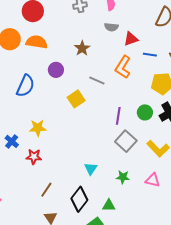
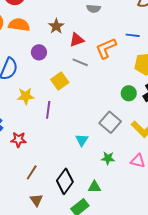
red triangle: (131, 39) -> (77, 40), moved
brown star: (82, 48) -> (56, 26), moved
orange L-shape: (123, 67) -> (106, 48), turned 35
purple line: (118, 116) -> (48, 110), moved
yellow star: (38, 128) -> (26, 96), moved
cyan triangle: (91, 169) -> (82, 140), moved

